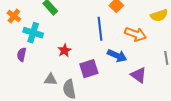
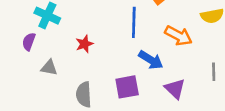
purple square: (89, 69) -> (127, 87), moved
gray triangle: (51, 80) -> (49, 68), moved

